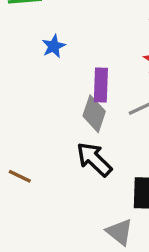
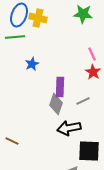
black arrow: (94, 159) -> (69, 128), moved, turned -55

